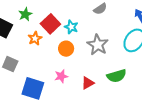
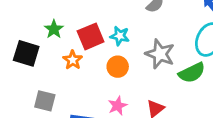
red square: (50, 24) -> (91, 36), turned 30
green semicircle: (117, 76) -> (192, 73), moved

